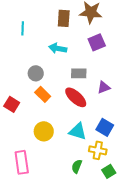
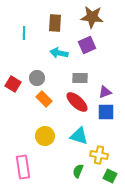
brown rectangle: (64, 18) -> (55, 23), moved
purple square: (97, 42) -> (87, 45), moved
red square: (12, 104) -> (13, 84), moved
blue square: (105, 127) -> (106, 112), moved, turned -30
green square: (109, 171) -> (110, 176), turned -32

